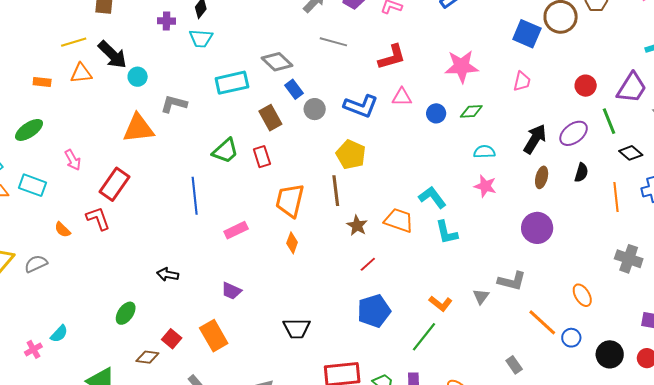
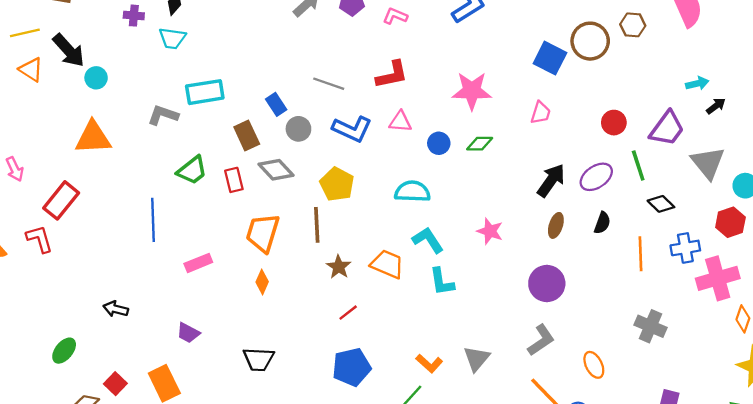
gray line: (333, 42) -> (329, 84), moved
gray diamond: (277, 62) -> (276, 170), moved
orange triangle: (81, 73) -> (31, 69), turned 35
gray L-shape: (174, 104) -> (163, 115), moved
cyan semicircle: (484, 152) -> (412, 192), moved, size x1.4
gray L-shape: (512, 281) -> (541, 340), moved, turned -52
gray triangle: (481, 296) -> (477, 359), size x1.4
black trapezoid: (297, 328) -> (259, 359), moved

